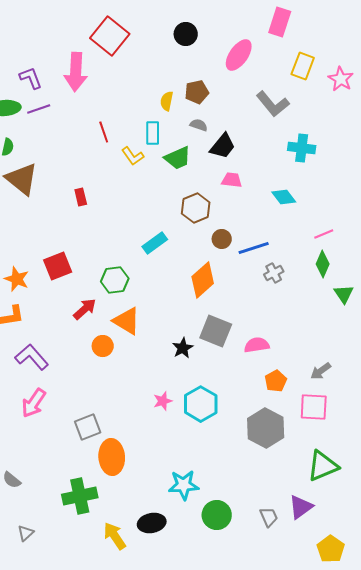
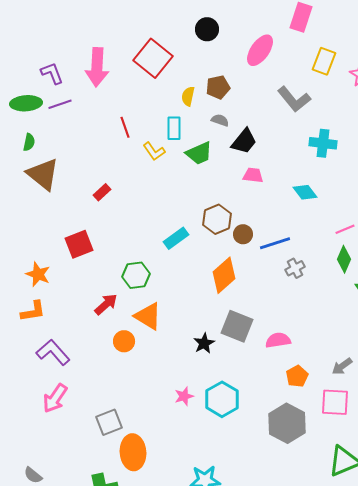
red square: (110, 36) -> (153, 58), moved
red rectangle: (81, 197) -> (102, 192), turned 60
brown hexagon: (196, 208) -> (217, 219), moved
red square: (58, 266) -> (79, 244), moved

